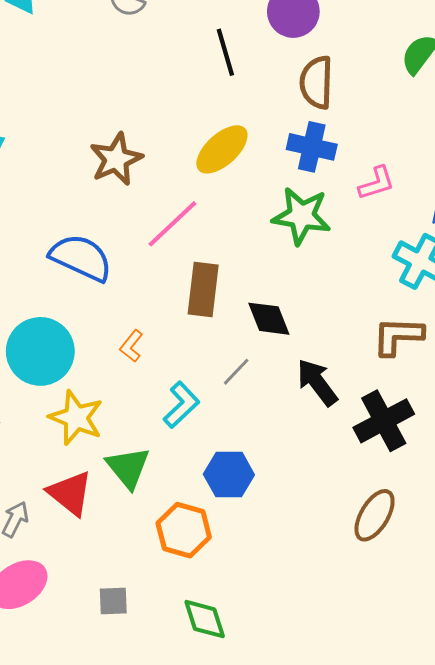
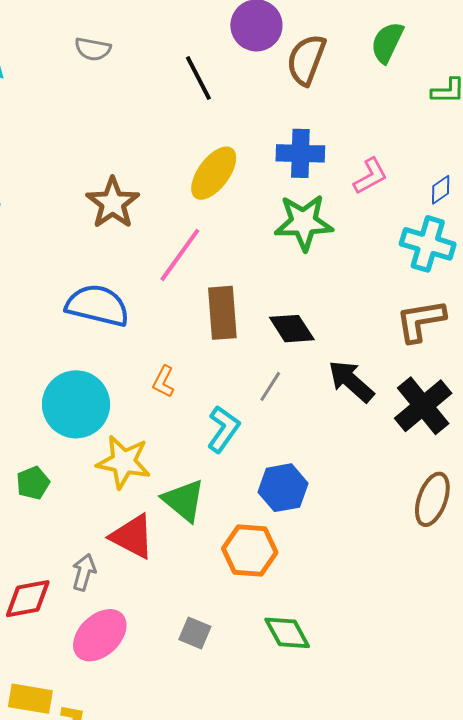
brown semicircle: (316, 82) -> (306, 60), moved, turned 30
gray square: (113, 601) -> (195, 633), turned 36

